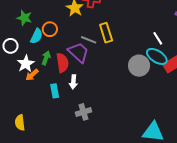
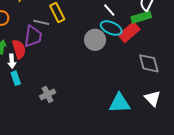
purple trapezoid: (78, 52) -> (33, 36), turned 65
white arrow: (73, 82) -> (12, 61), moved

